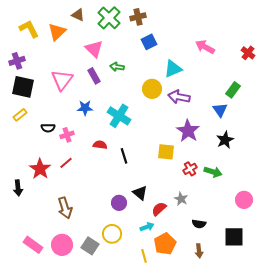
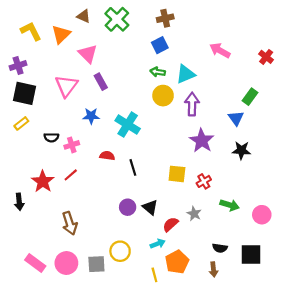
brown cross: (138, 17) -> (165, 18), moved
pink triangle: (94, 49) -> (88, 54), moved
green arrow: (117, 67) -> (158, 72), moved
purple arrow: (179, 97) -> (192, 104), turned 80
black star: (225, 140) -> (241, 150), turned 30
yellow square: (166, 152) -> (177, 174), moved
green arrow: (213, 172) -> (230, 205), moved
purple circle: (119, 203) -> (128, 207), moved
black semicircle: (199, 224) -> (220, 248), moved
gray square: (90, 246) -> (96, 264), turned -36

